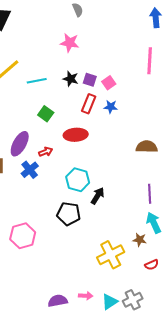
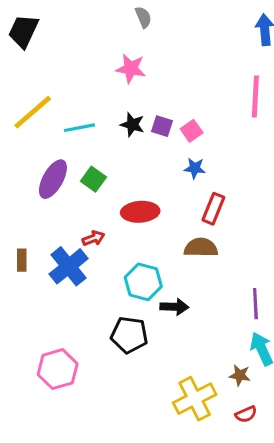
red rectangle: (89, 104) -> (213, 209), moved
purple ellipse: (20, 144) -> (53, 179), moved
brown semicircle: (147, 147) -> (201, 248), moved
blue cross: (30, 170) -> (69, 266), size x1.4
black arrow: (98, 196) -> (174, 307), turned 60
red semicircle: (152, 265) -> (246, 414), moved

